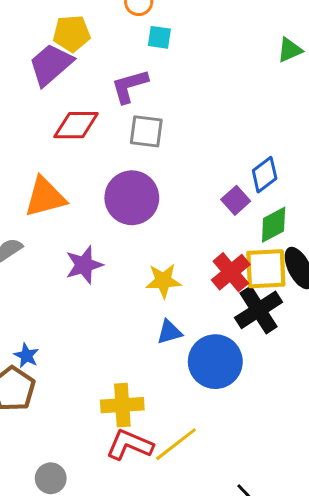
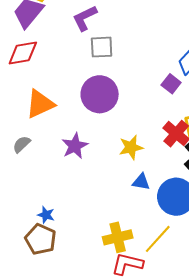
red diamond: (76, 125) -> (23, 53), moved
blue triangle: (169, 332) -> (141, 182), turned 36
yellow line: (176, 444) -> (158, 239), moved

